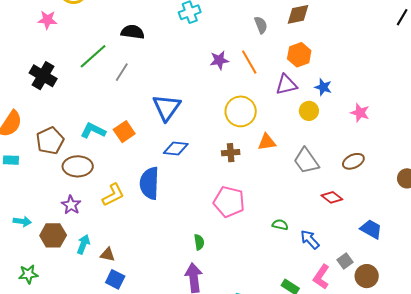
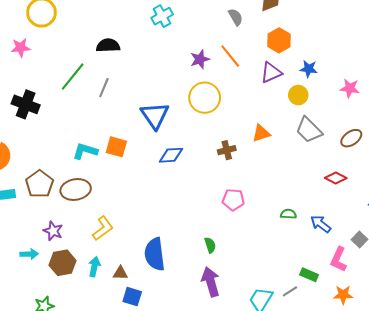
yellow circle: (241, 111) -> (205, 98), moved
orange square: (124, 132) -> (116, 147), turned -30
brown pentagon: (50, 141) -> (40, 184), moved
gray trapezoid: (306, 161) -> (309, 130), moved
blue semicircle: (149, 183) -> (155, 254), moved
yellow L-shape: (113, 195) -> (103, 228), moved
pink pentagon: (229, 202) -> (233, 200), size x0.7
purple star: (71, 205) -> (53, 231), moved

